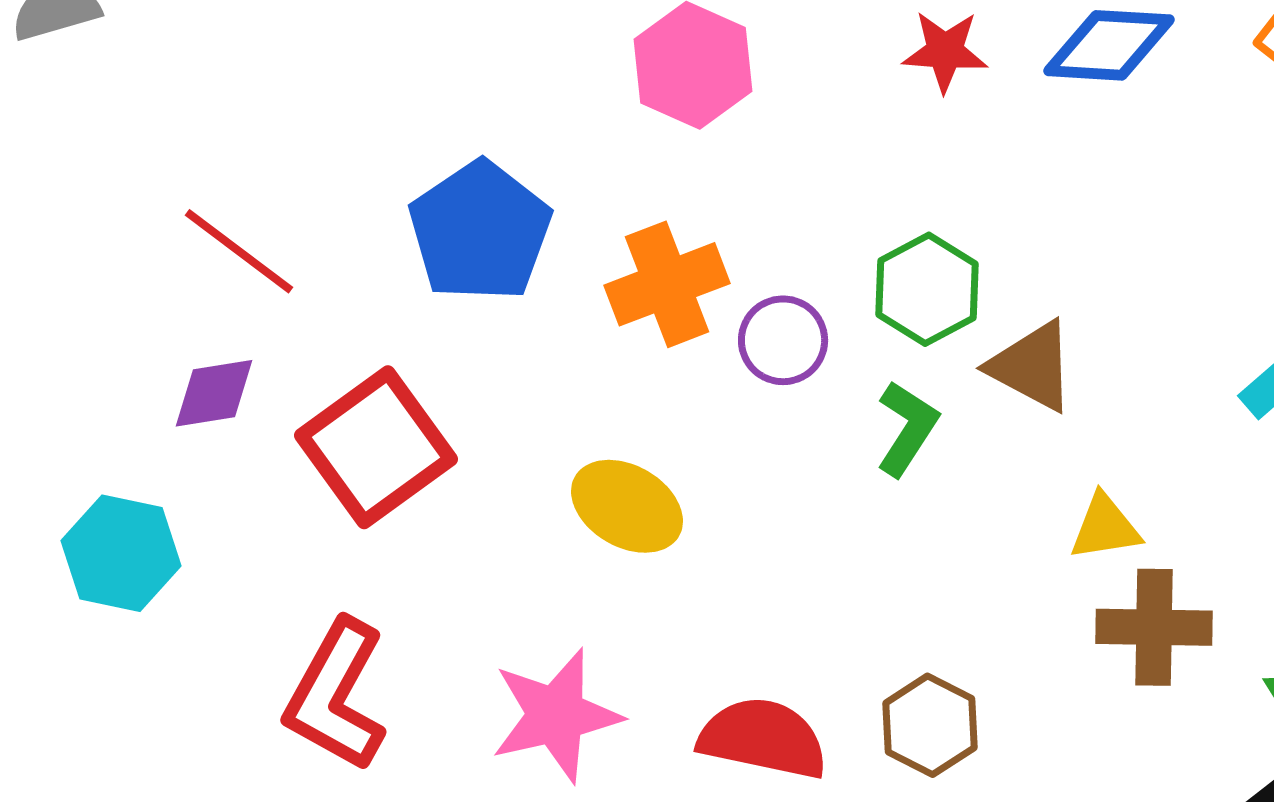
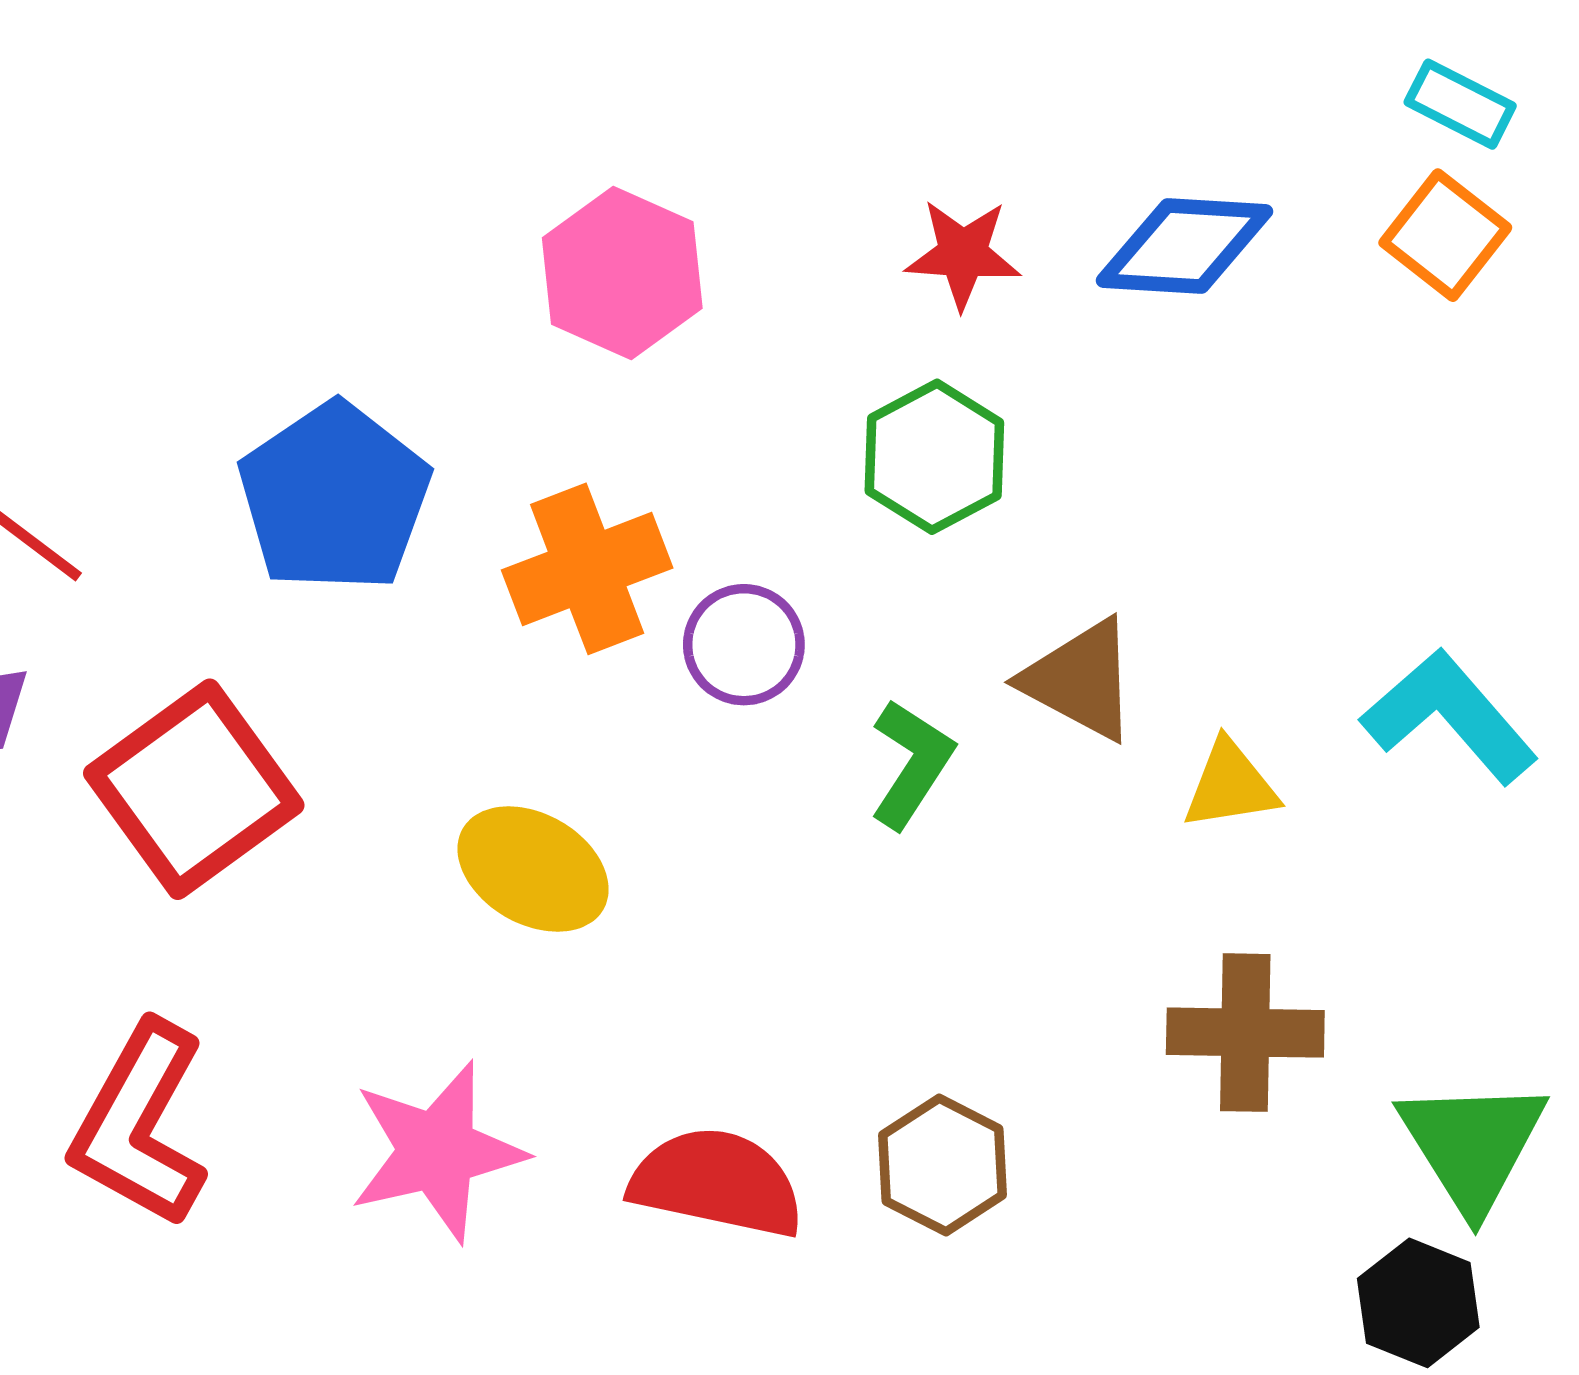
green hexagon: (927, 289) -> (934, 457), moved
yellow triangle: (1105, 527) -> (1230, 785), moved

